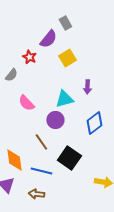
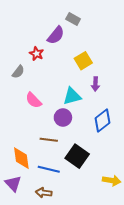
gray rectangle: (65, 23) -> (73, 19), turned -32
yellow square: (67, 58) -> (83, 61), moved
brown line: (41, 142) -> (49, 140), turned -48

